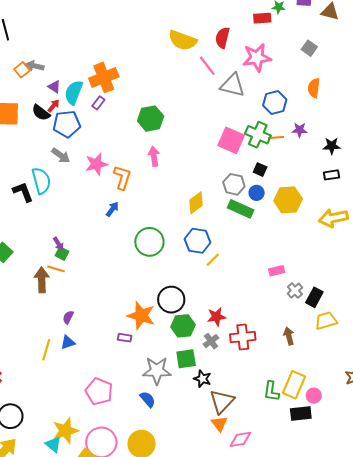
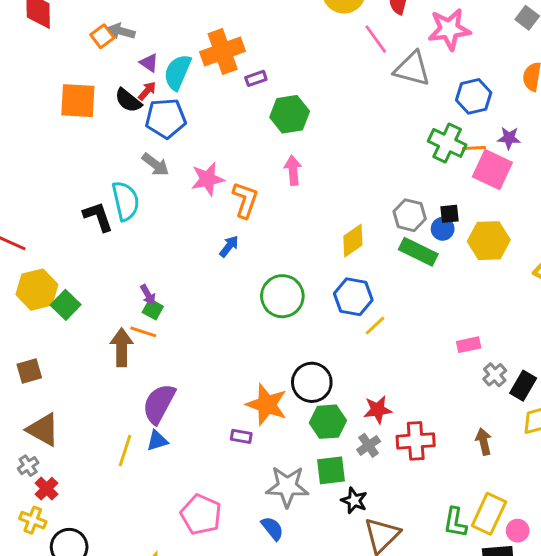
purple rectangle: (98, 103) -> (256, 78), moved, turned 32
pink square: (231, 140) -> (492, 170), moved
black square: (260, 170) -> (449, 214), moved, turned -32
purple semicircle: (68, 317) -> (159, 404), size x2.0

